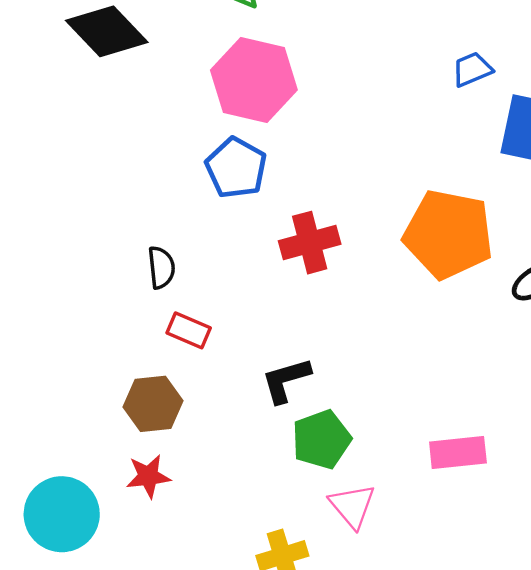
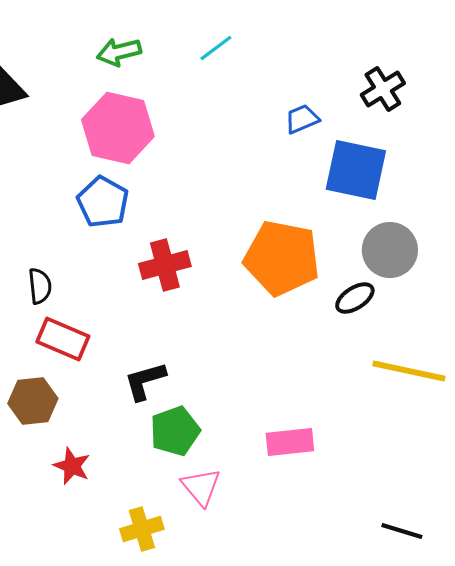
red rectangle: (189, 330) -> (63, 339), size x1.4
red star: (148, 476) -> (72, 466), moved, turned 30

